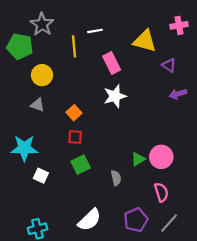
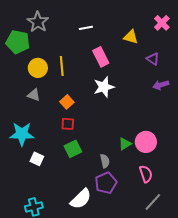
pink cross: (179, 25) -> (162, 23), turned -35
yellow triangle: (145, 41) -> (131, 37), size x0.7
yellow line: (74, 46) -> (62, 66), moved
purple pentagon: (136, 220) -> (106, 183), moved

